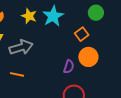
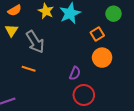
gray arrow: (21, 47) -> (35, 42), turned 70
purple semicircle: (69, 67) -> (75, 73), moved

